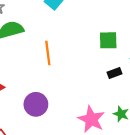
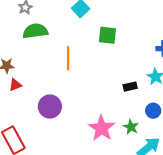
green square: (108, 40) -> (107, 35), moved

